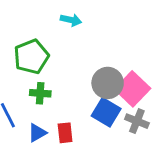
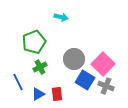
gray circle: (108, 83) -> (74, 59), moved
green cross: (40, 93) -> (40, 67), turned -32

